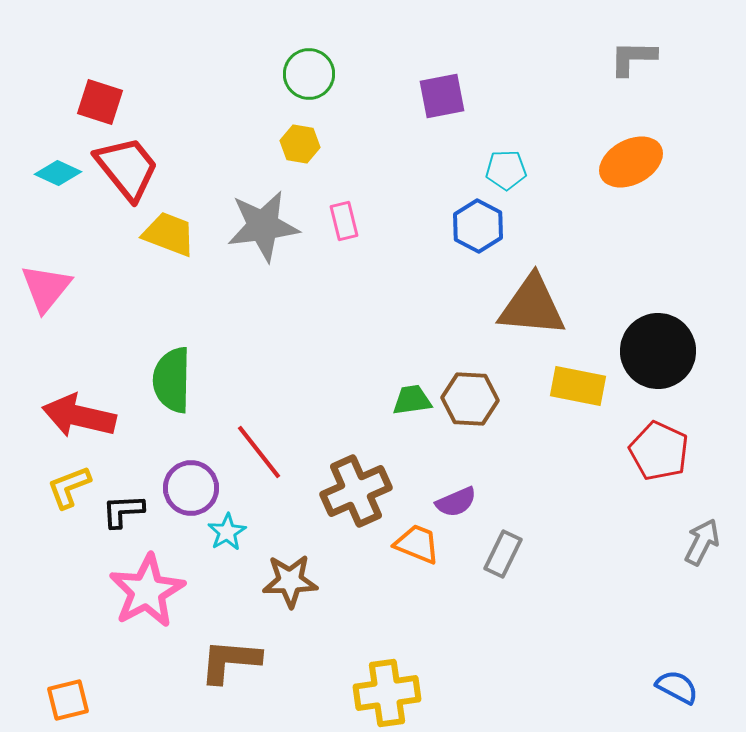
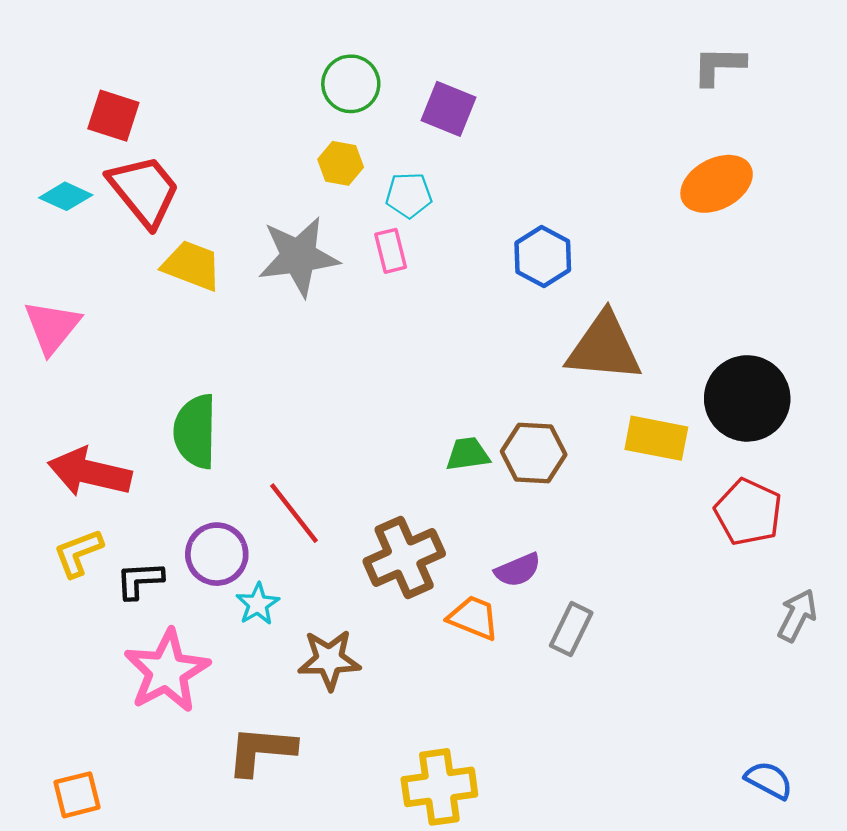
purple square: (442, 96) -> (448, 109), moved, turned 33
cyan pentagon: (506, 170) -> (409, 195), moved

